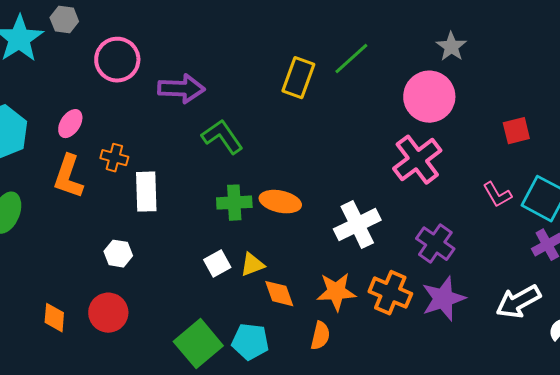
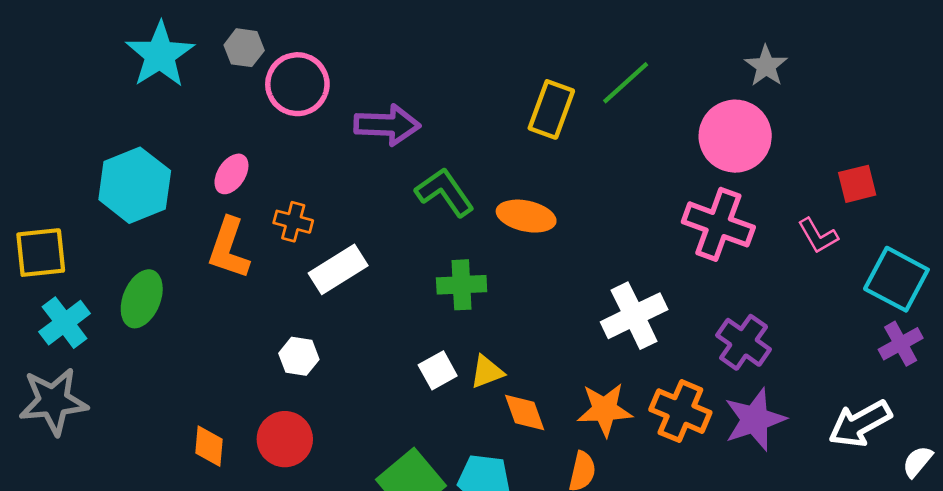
gray hexagon: (64, 20) -> (244, 48), moved
pink cross: (417, 160) -> (718, 224), turned -33
white rectangle: (146, 192) -> (338, 269), turned 60
pink L-shape: (497, 195) -> (818, 236), moved
orange ellipse: (280, 202) -> (526, 216), moved

